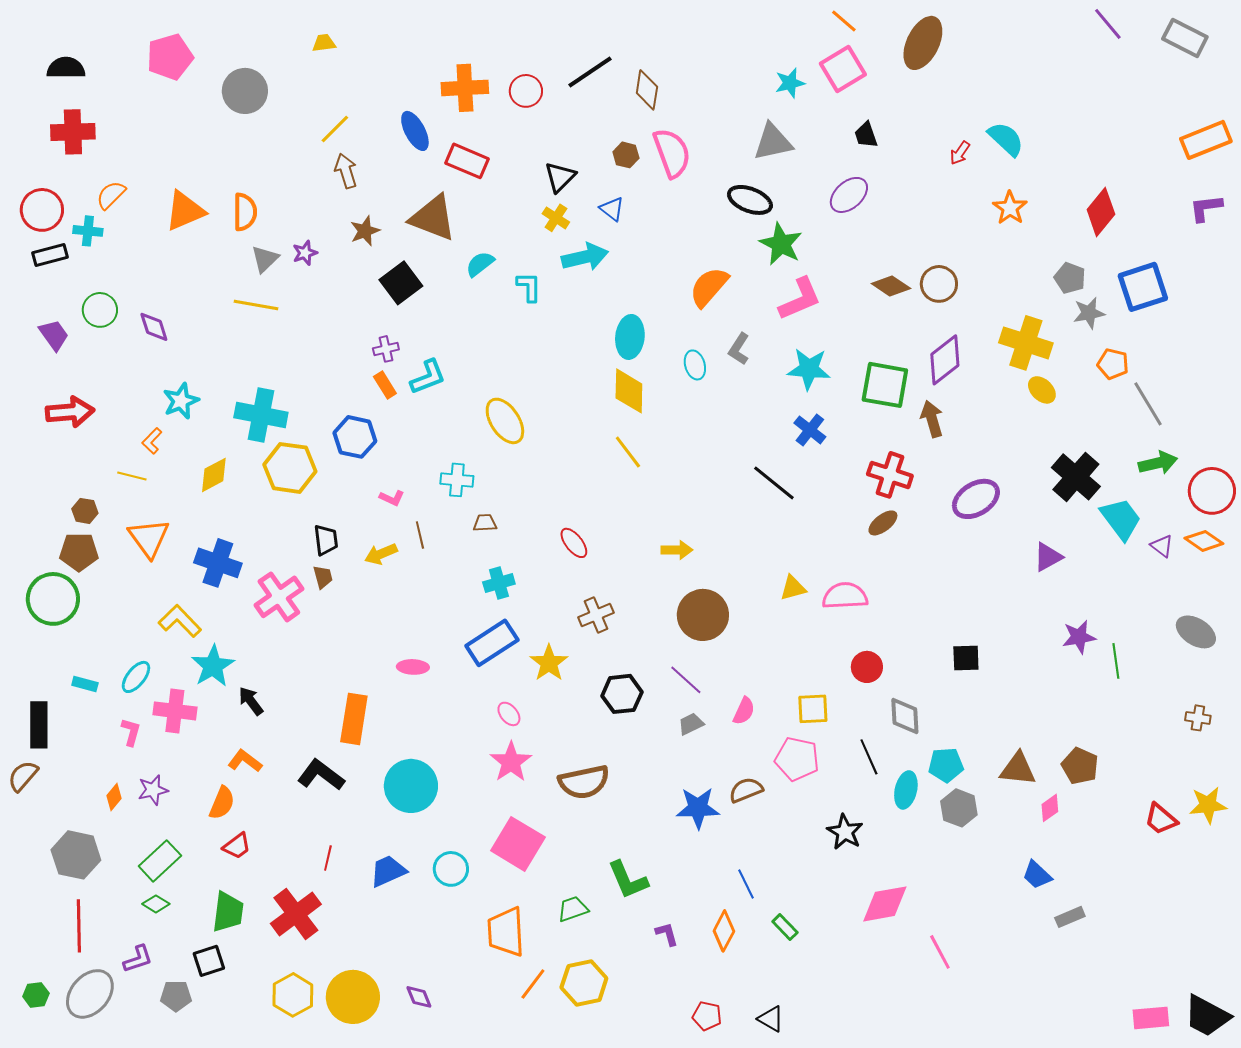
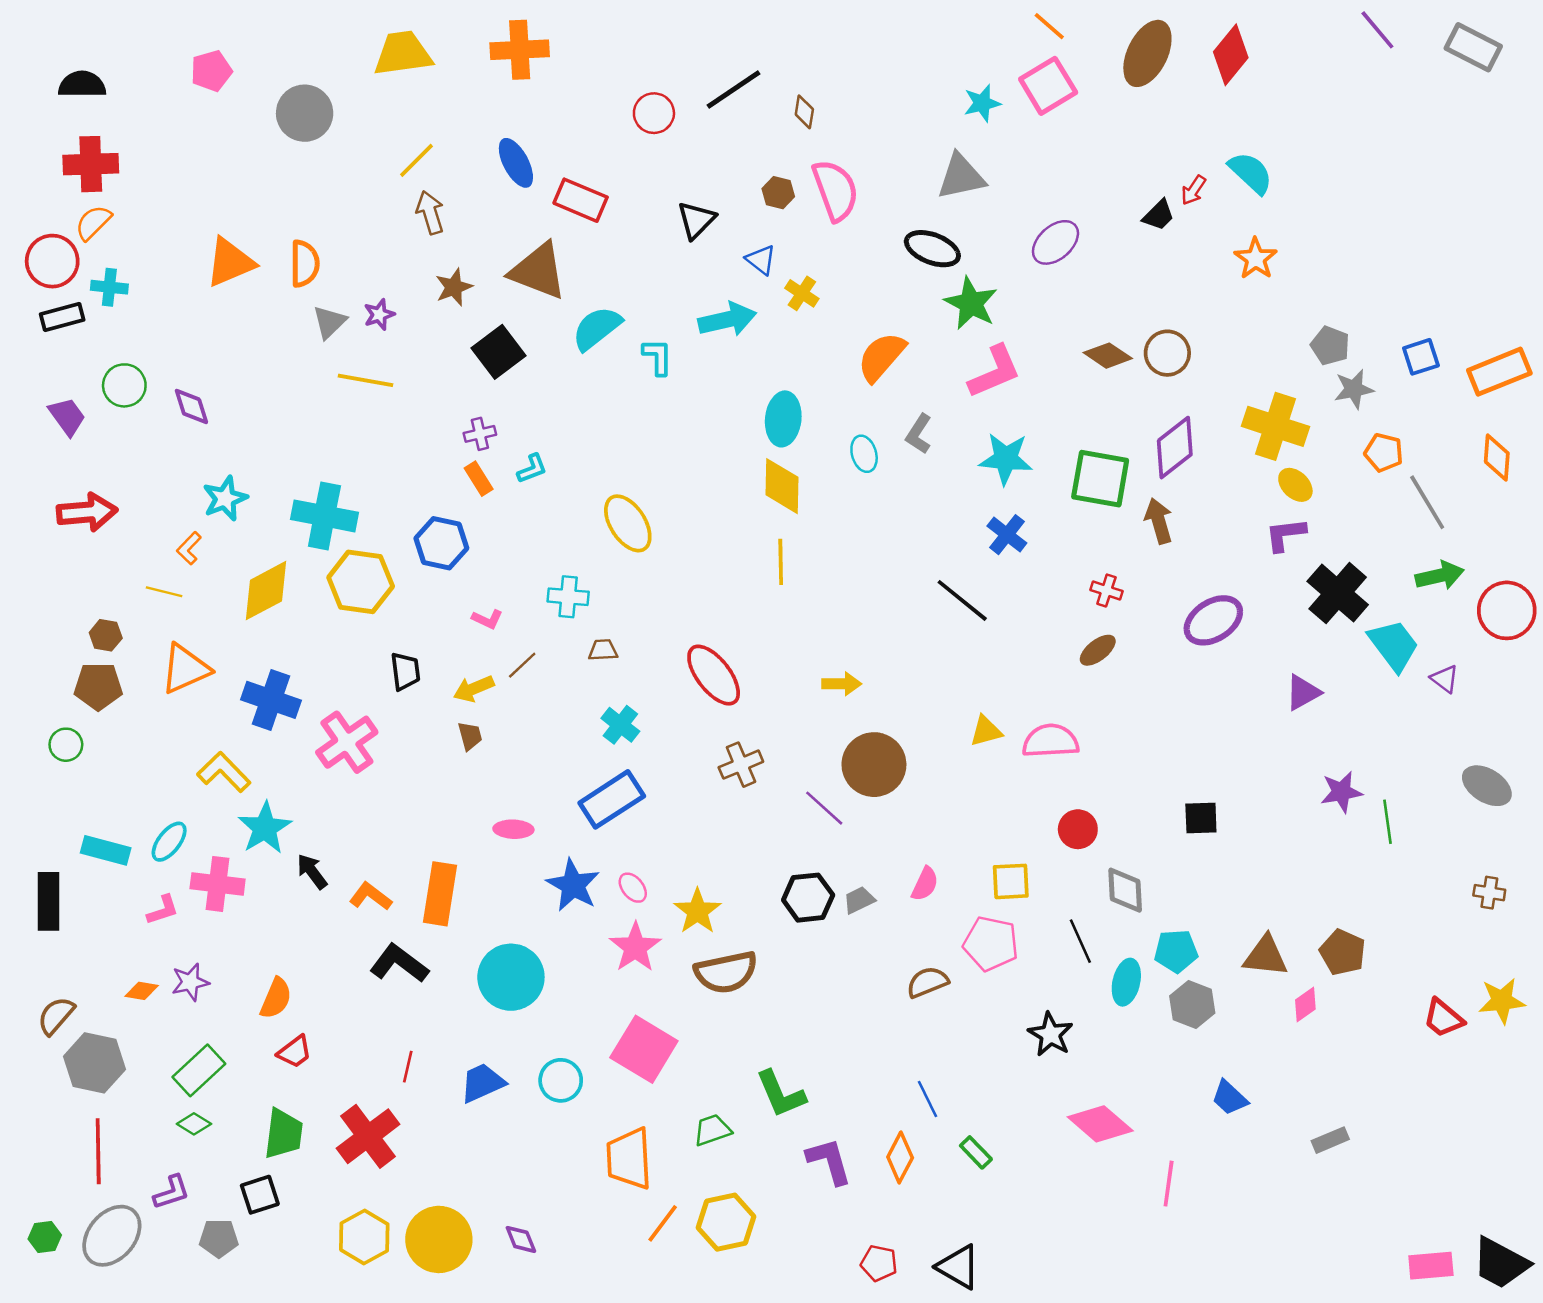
yellow trapezoid: (324, 43) -> (403, 53), size x2.0
pink pentagon: (170, 57) -> (211, 71), size x0.7
orange cross: (465, 88) -> (520, 50), moved
brown diamond: (647, 90) -> (804, 112), size x0.7
black trapezoid: (866, 135) -> (1159, 215), moved, turned -116
orange rectangle: (1206, 140) -> (1499, 372), moved
orange semicircle: (111, 195) -> (93, 223), moved
purple L-shape: (1206, 208) -> (1285, 535), moved
red diamond: (1101, 212) -> (1231, 55), moved
yellow cross: (556, 218) -> (802, 293), moved
cyan semicircle: (480, 264) -> (597, 328), size x1.4
blue square: (1143, 287) -> (1421, 357), size x0.6
yellow line: (256, 305) -> (365, 380), moved
cyan L-shape: (428, 377) -> (532, 469), size x0.7
yellow line: (628, 452) -> (781, 562), turned 36
yellow diamond: (214, 475) -> (266, 591), size x1.4
red cross: (890, 475) -> (1106, 591), size x0.6
brown line: (420, 535) -> (522, 665), turned 60
orange triangle: (149, 538) -> (185, 669), turned 42
orange diamond: (1204, 541) -> (1497, 457), moved, turned 60
red ellipse: (574, 543) -> (714, 675), size x1.6
brown trapezoid: (323, 577) -> (470, 736), moved
cyan cross: (499, 583) -> (620, 725), turned -36
green circle: (53, 599) -> (66, 745), size x0.5
yellow star: (549, 663) -> (697, 911), moved
purple line: (686, 680) -> (824, 808), moved
cyan rectangle: (85, 684) -> (106, 850), size x1.5
black hexagon: (622, 694) -> (808, 898), moved
pink L-shape: (131, 732) -> (163, 910), turned 56
orange L-shape: (245, 761) -> (370, 896), moved
brown semicircle: (23, 776) -> (56, 1016), moved
orange diamond: (114, 797) -> (142, 991), turned 60
blue star: (698, 808) -> (573, 885), moved, turned 30
blue trapezoid: (1037, 875) -> (1230, 1098), moved
pink diamond: (885, 904) -> (1100, 1124), turned 51
purple L-shape: (667, 934) -> (829, 1161), size x1.6
pink line: (940, 952) -> (1169, 1184), turned 36
black triangle: (771, 1019) -> (959, 1267), size x1.4

